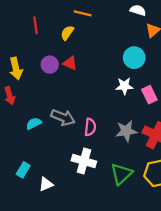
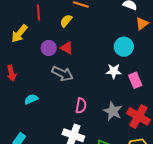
yellow arrow: (16, 69) -> (19, 34), moved, turned 48
gray arrow: (63, 117) -> (62, 74), moved
gray star: (126, 131) -> (113, 111), turned 30

